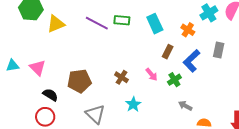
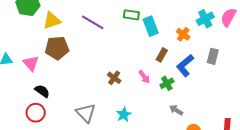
green rectangle: (122, 20) -> (131, 15), moved
brown pentagon: (79, 81) -> (57, 48), moved
cyan star: (133, 104) -> (124, 115), moved

